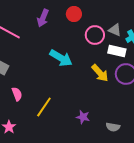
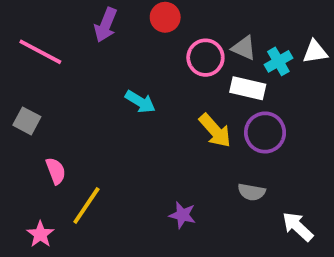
cyan arrow: (61, 58) -> (140, 102), size x0.7
yellow line: (44, 107) -> (86, 205), moved
gray semicircle: (113, 127) -> (252, 192), moved

